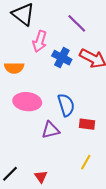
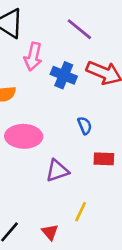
blue semicircle: (66, 105) -> (85, 126), moved, size x0.6
yellow line: (86, 162) -> (81, 212), moved

